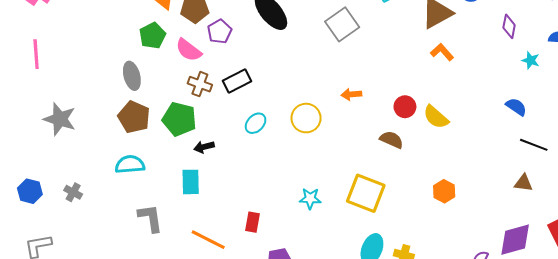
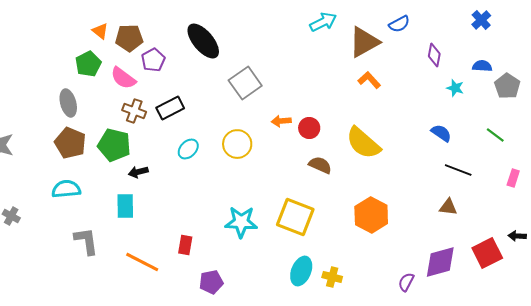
gray square: (342, 24) -> (245, 83), moved
red circle: (405, 107) -> (309, 128), moved
yellow semicircle: (436, 117) -> (363, 143), size x1.4
orange hexagon: (444, 191) -> (371, 215), size x1.6
cyan star: (310, 198) -> (241, 222), size x1.5

